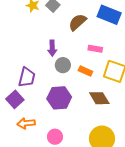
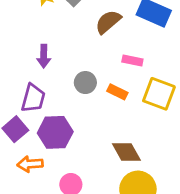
purple arrow: (52, 48) -> (44, 56), moved
purple hexagon: (59, 98) -> (55, 132), moved
brown diamond: (99, 98) -> (126, 152), moved

